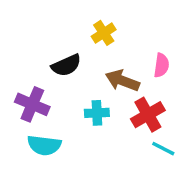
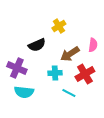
brown arrow: (122, 81) -> (70, 54), turned -54
cyan line: (163, 149) -> (69, 93), moved

